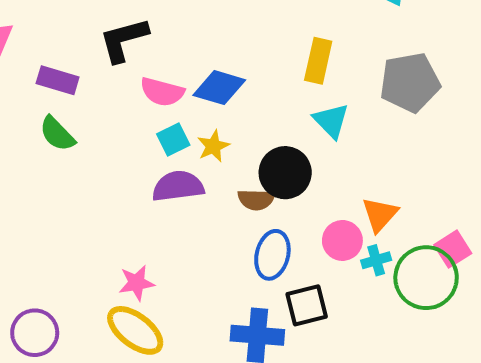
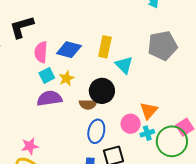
yellow rectangle: (318, 61) -> (105, 47), moved
pink semicircle: (162, 92) -> (41, 52), turned 80

